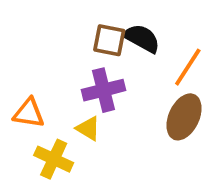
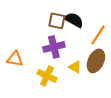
yellow triangle: (88, 128) -> (75, 67), moved
yellow cross: (54, 159) -> (47, 76), moved

